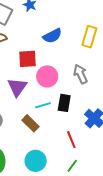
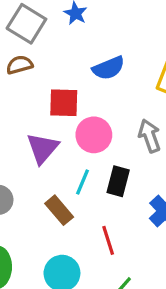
cyan line: (43, 105) -> (82, 182), turned -56
red line: (71, 140) -> (108, 240), moved

